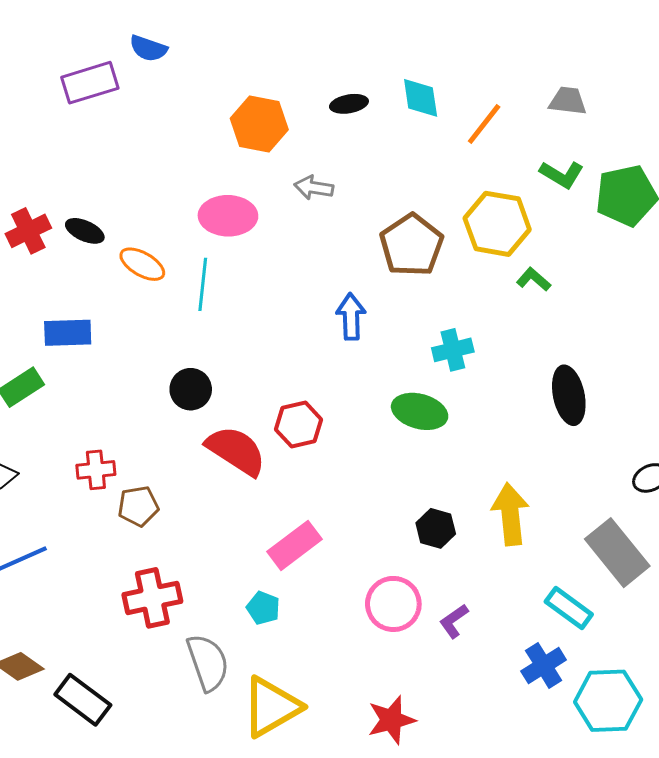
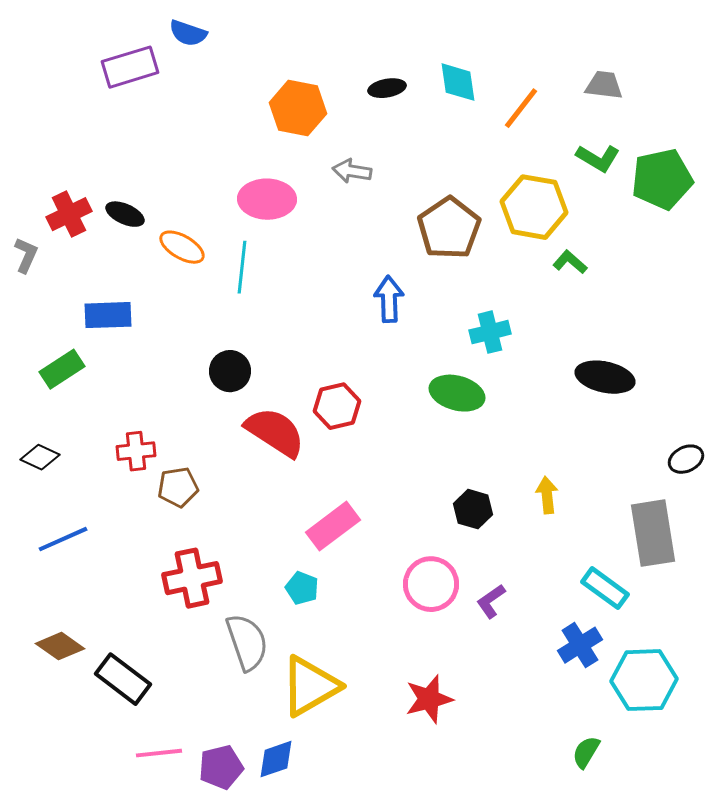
black ellipse: (569, 395) -> (605, 377), turned -66
yellow arrow: (510, 514) -> (547, 495), size x0.6
gray rectangle: (617, 553) -> (653, 533), turned 30

